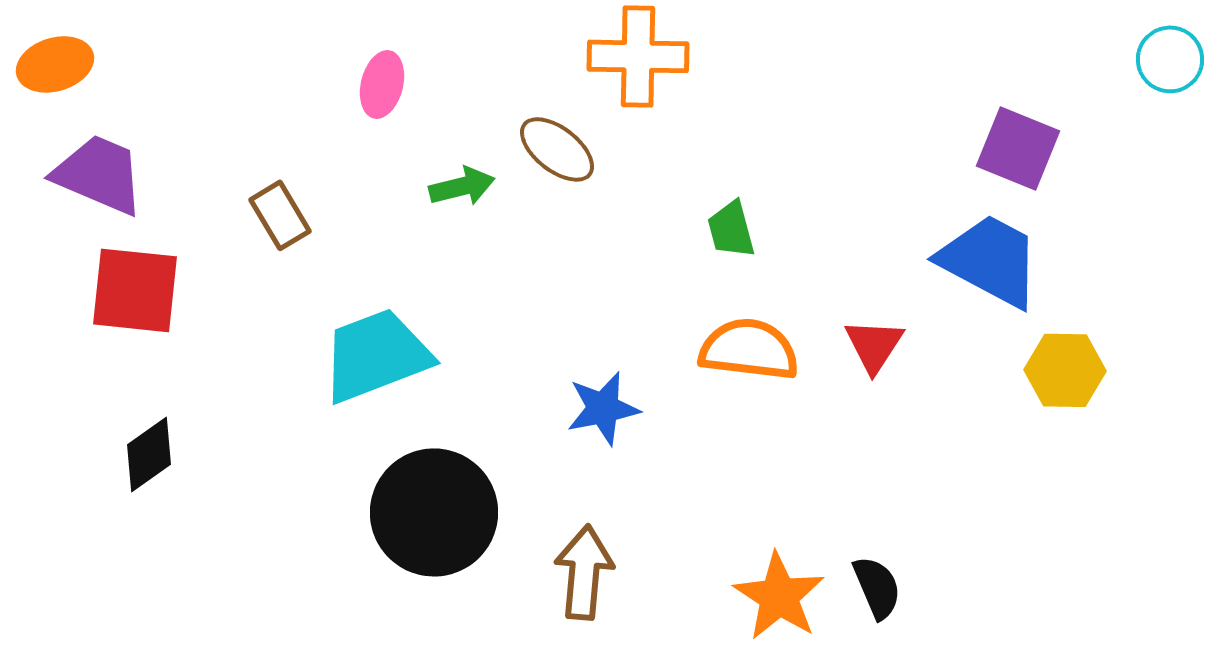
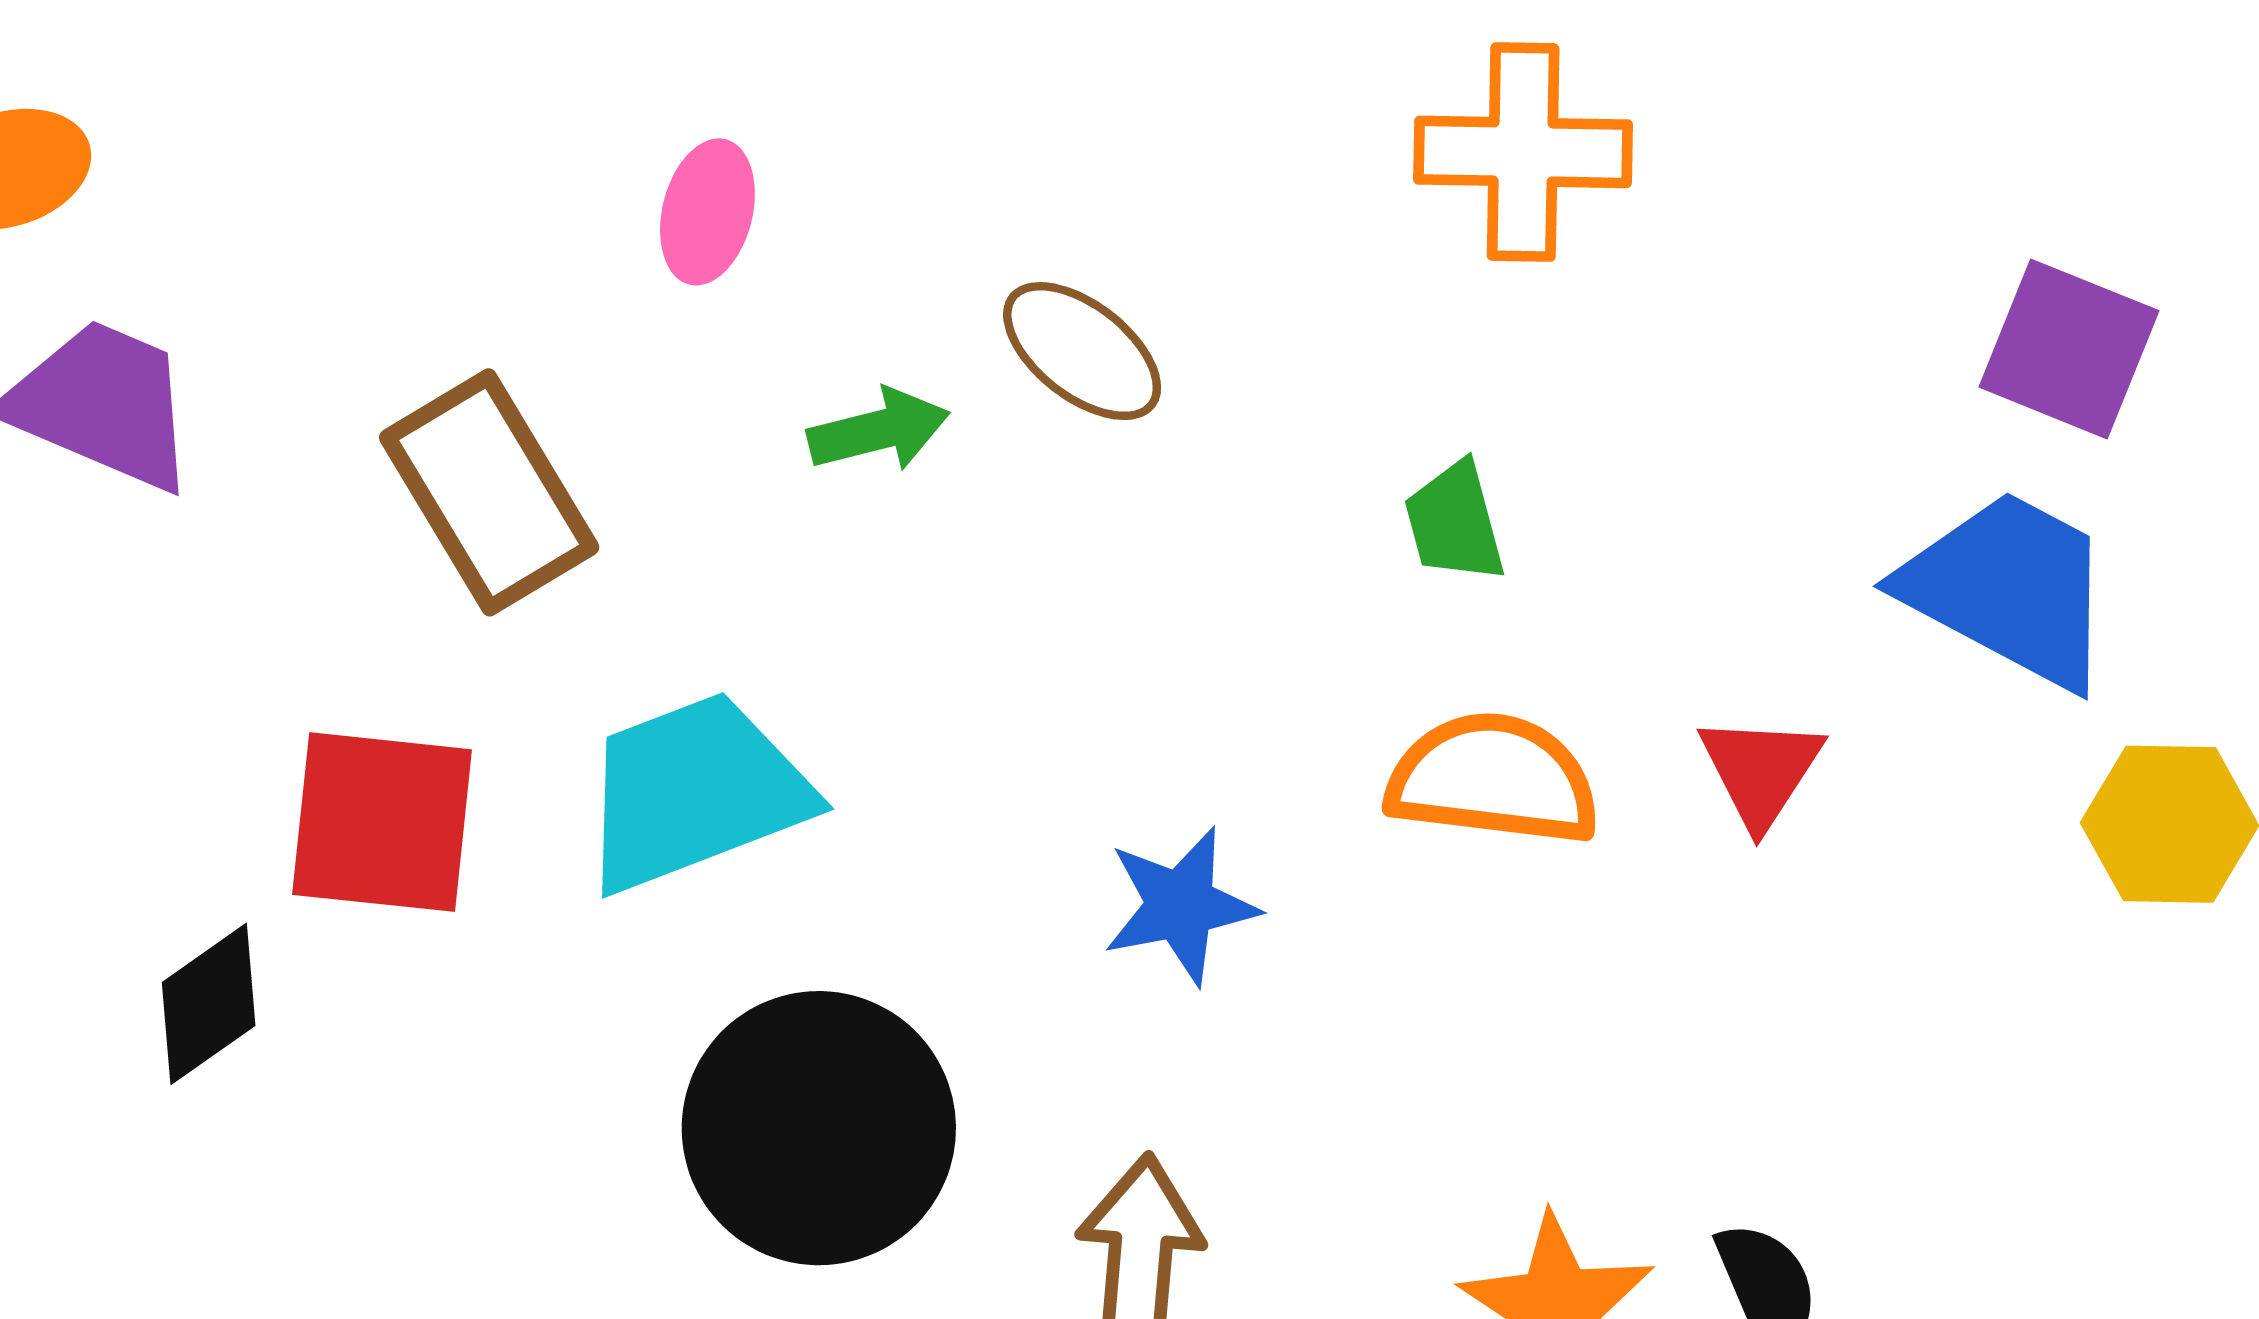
orange cross: (638, 56) -> (1523, 152), moved
brown rectangle: (280, 215) -> (489, 492), size x1.6
red square: (135, 290) -> (382, 822), moved

